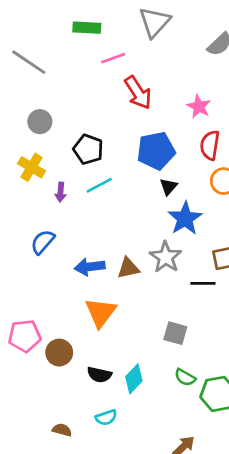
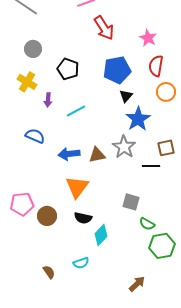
cyan line: (99, 185) -> (76, 111), moved
blue semicircle: (43, 242) -> (35, 136), turned 72
black semicircle: (99, 375) -> (83, 218), moved
green semicircle: (185, 377) -> (147, 224), moved
brown semicircle: (62, 430) -> (49, 272), turned 40

